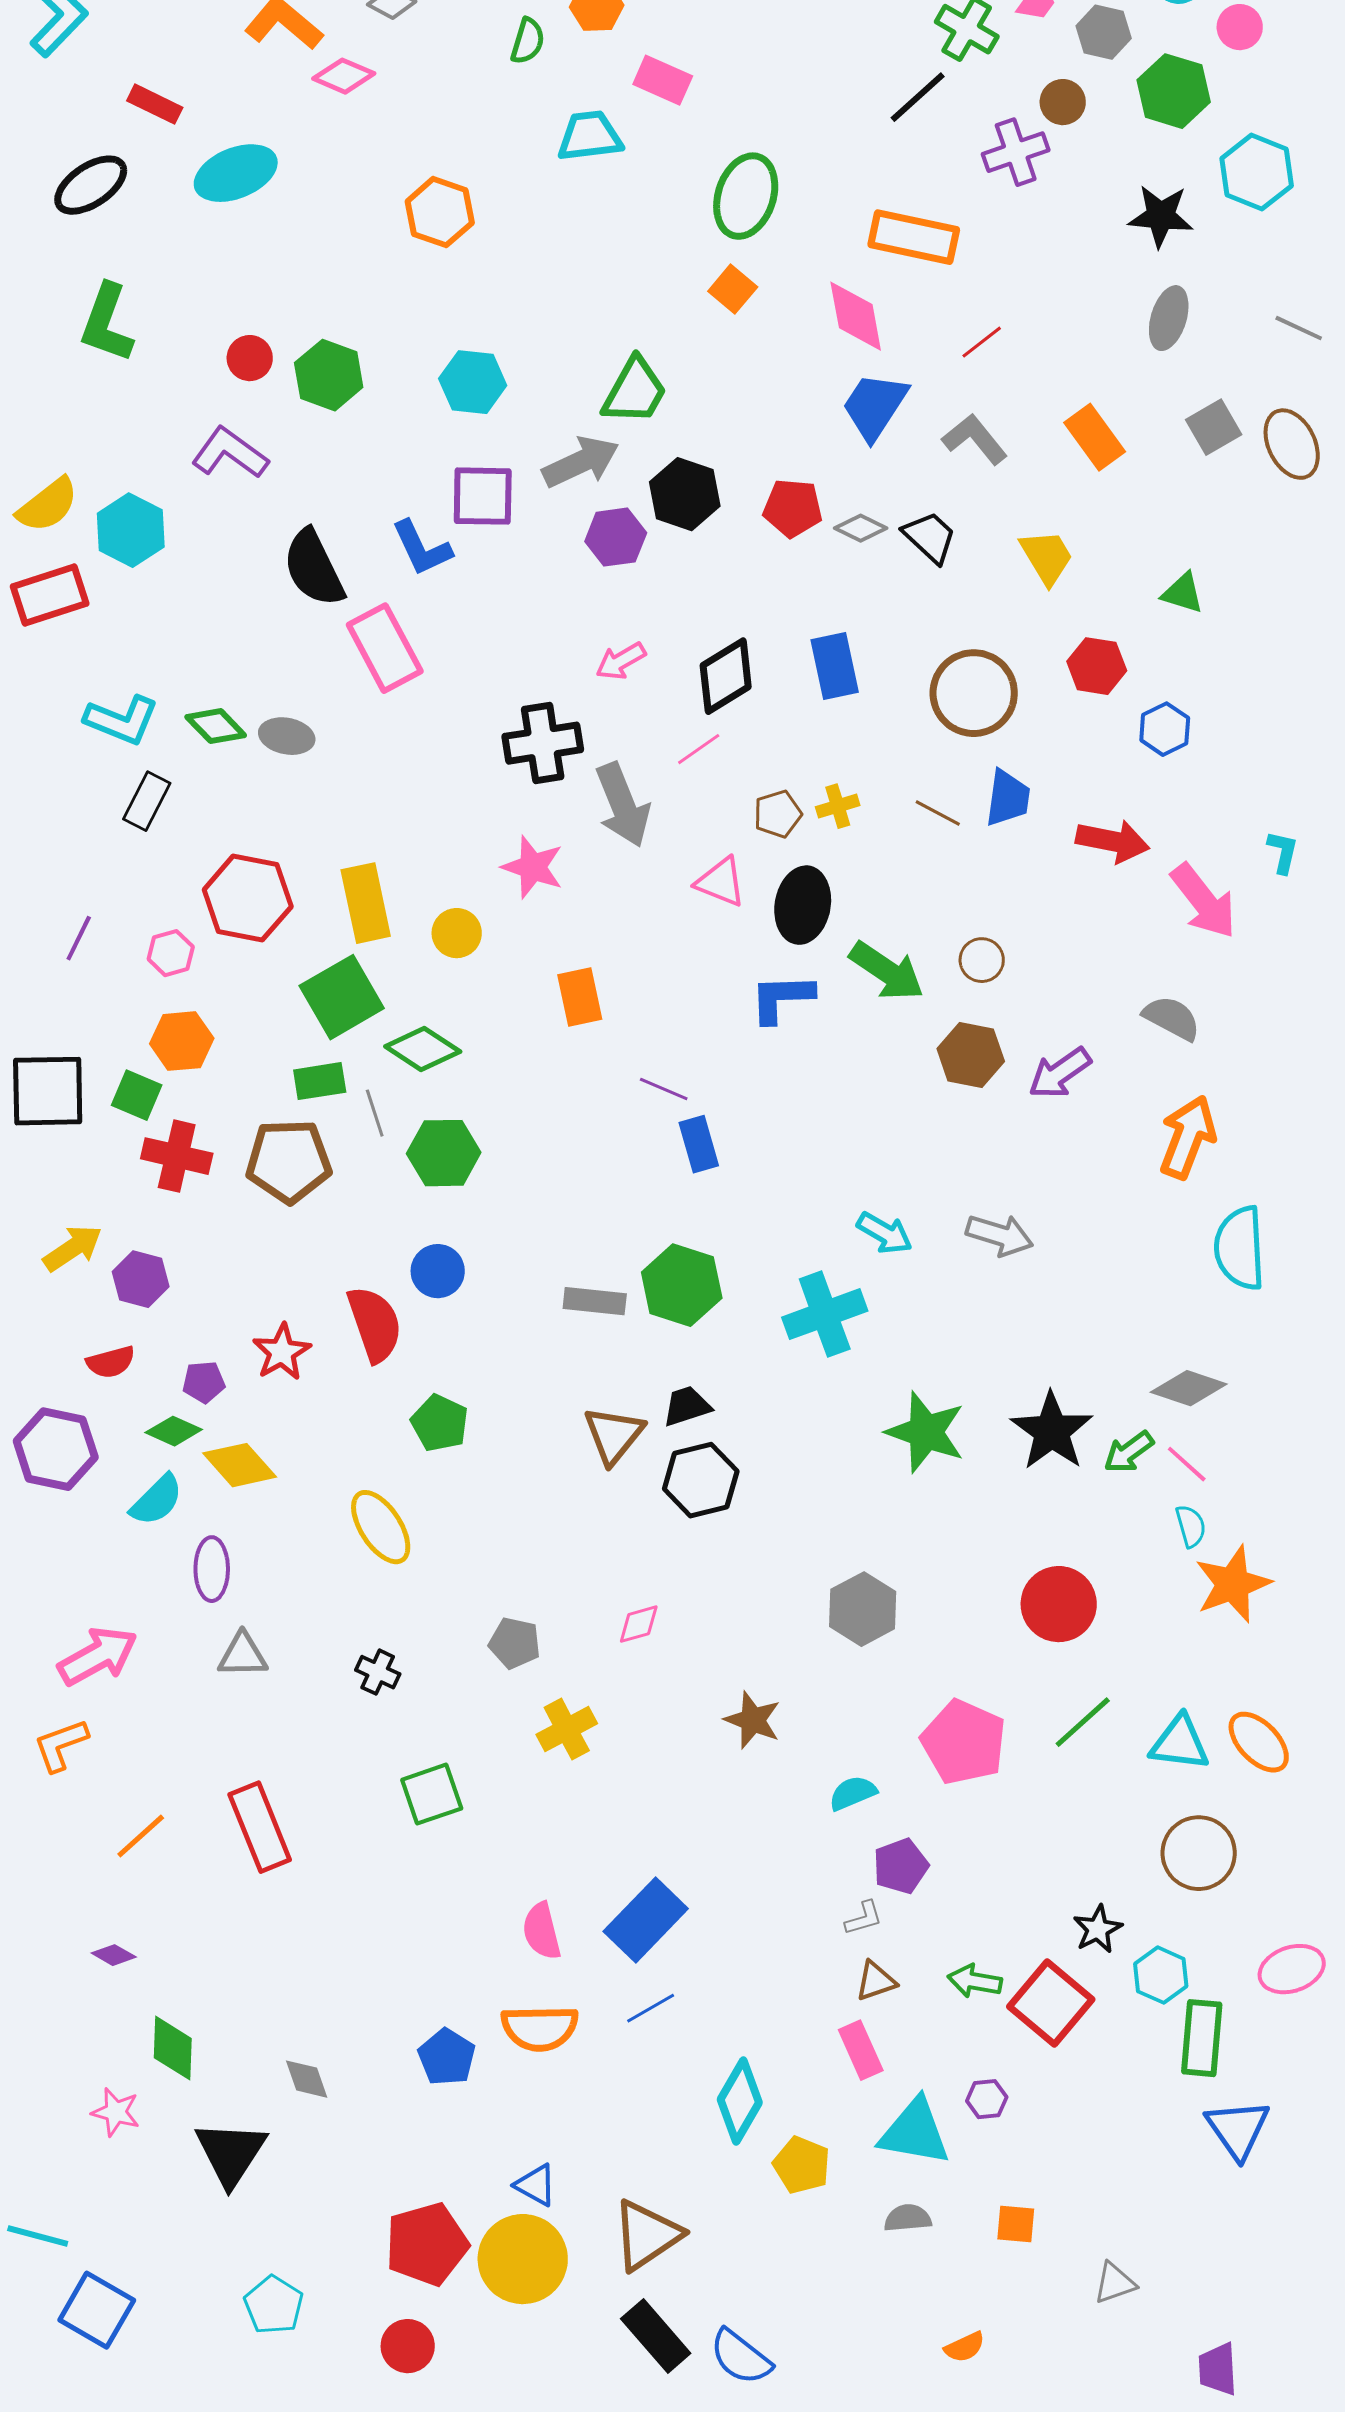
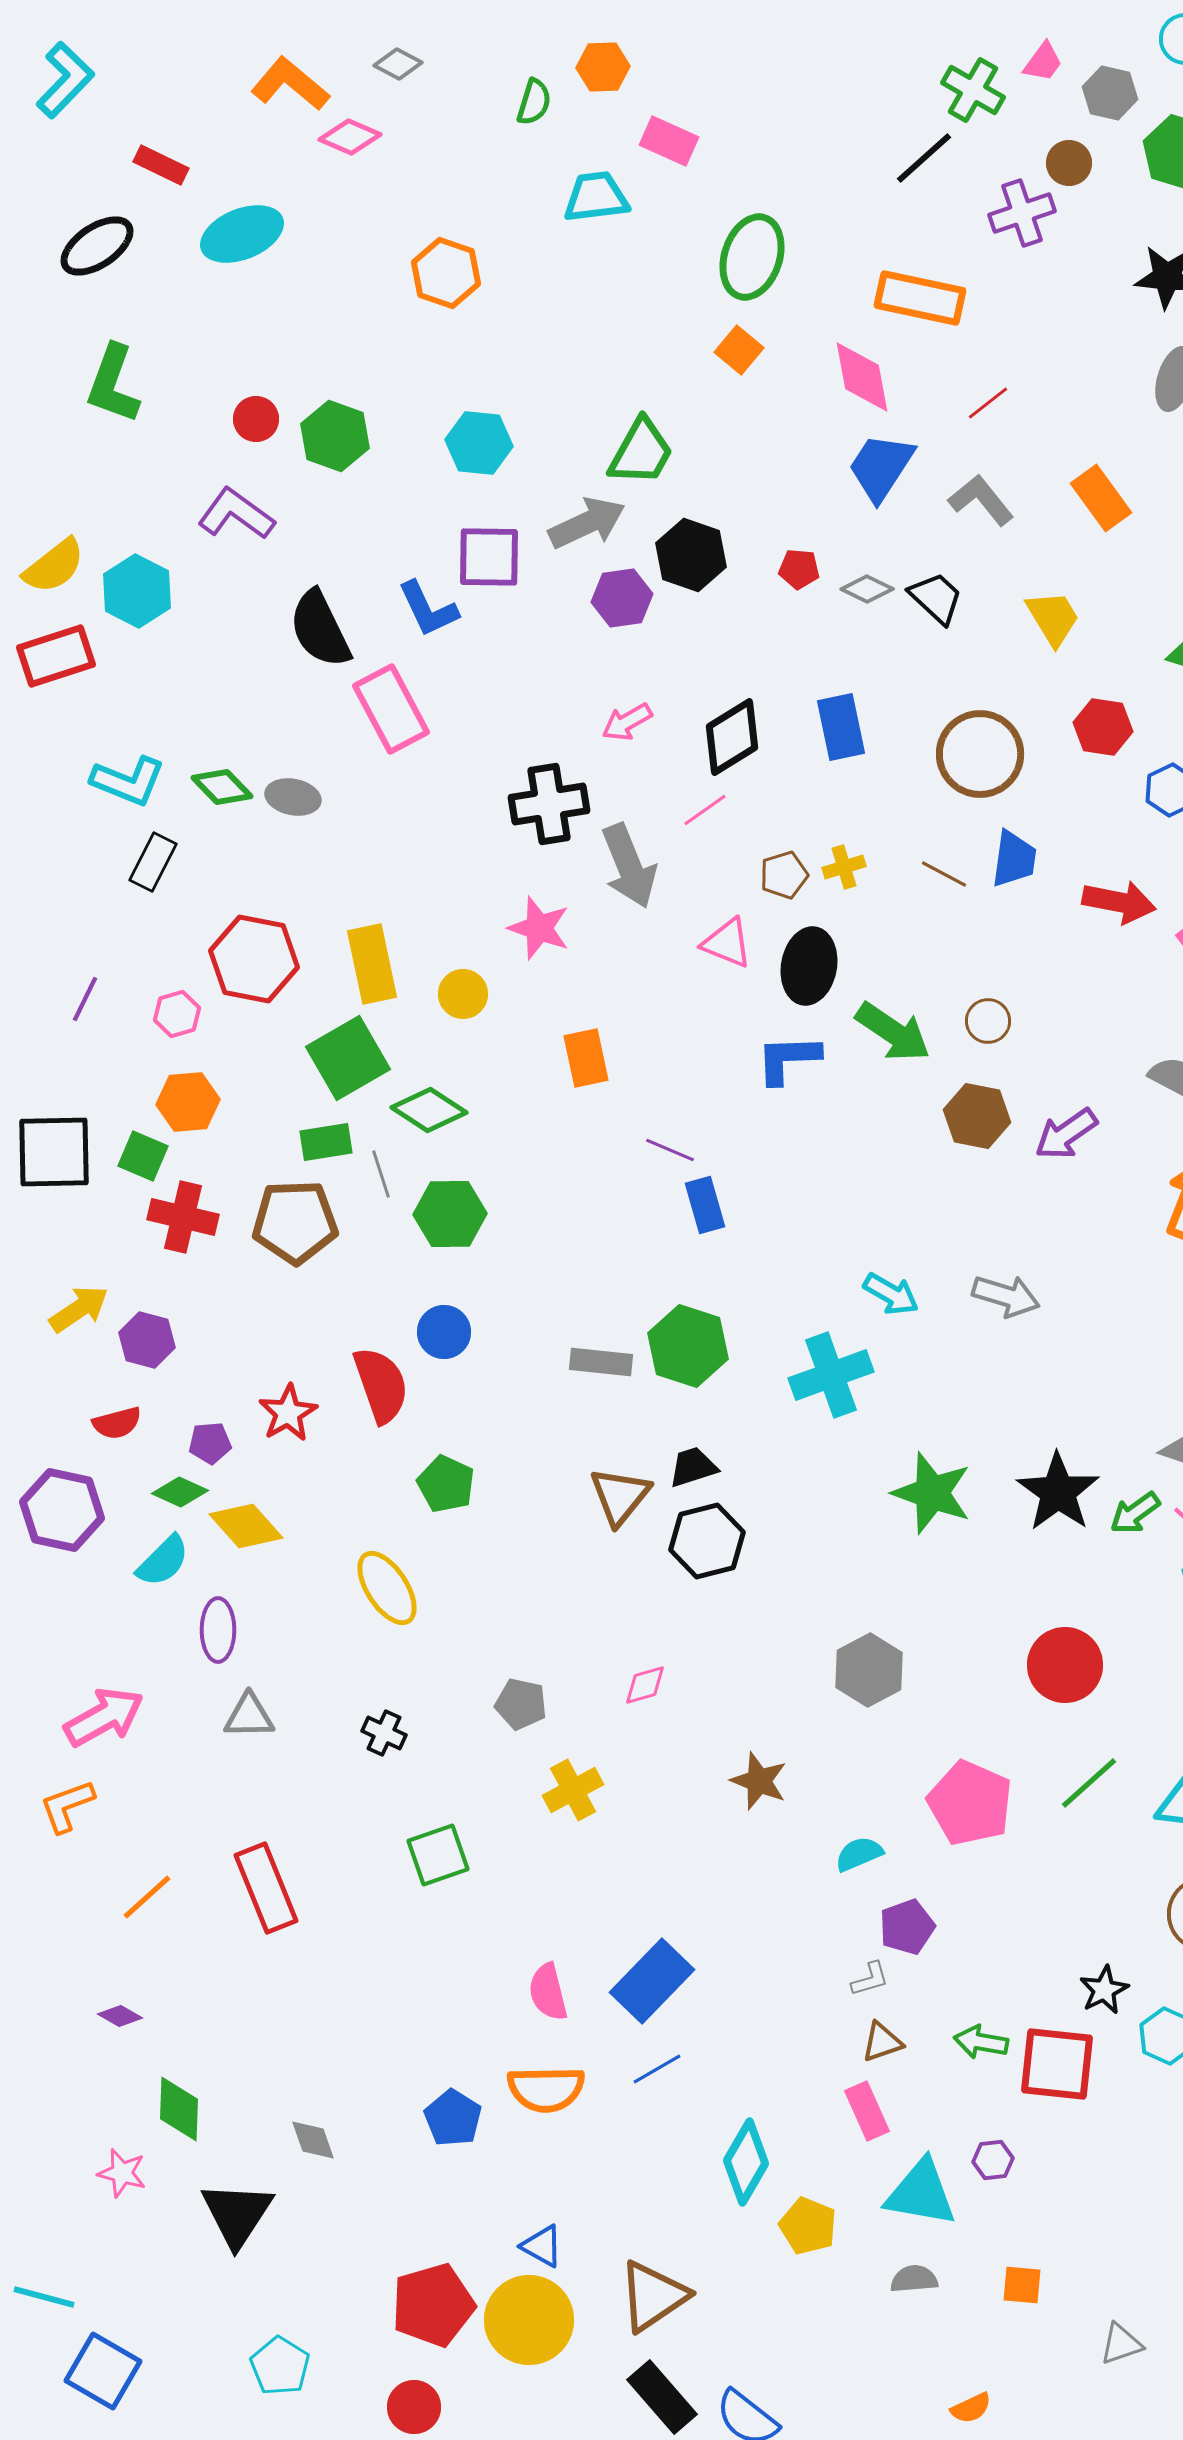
red pentagon: (793, 508) -> (799, 569), size x0.7
red square: (1051, 2003) -> (1057, 2064), turned -34

